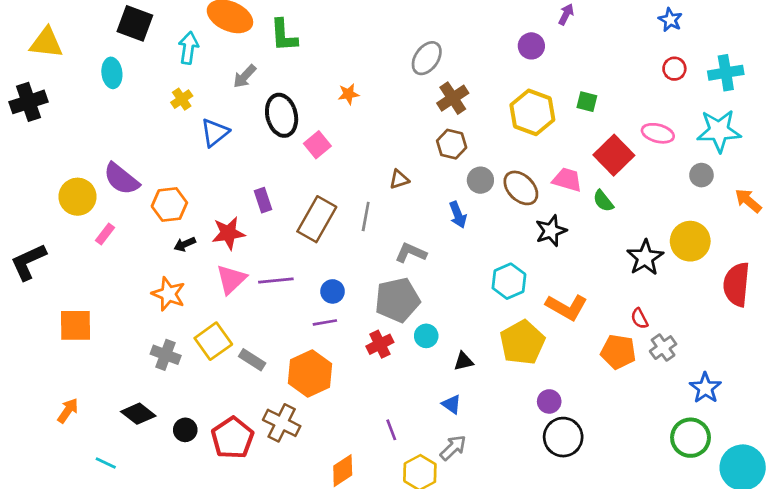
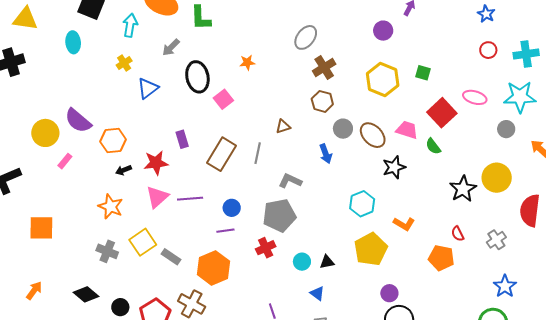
orange L-shape: (567, 307) -> (404, 224), size x0.7
cyan circle: (426, 336) -> (302, 262), moved
gray cross: (663, 348) -> (496, 240), moved

